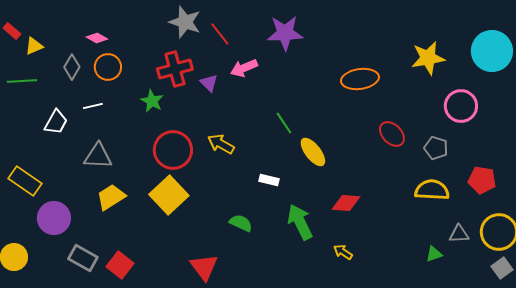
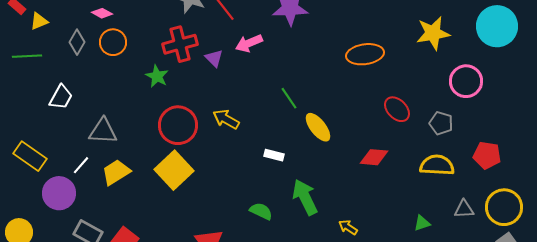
white line: (93, 106) -> (81, 165), moved, turned -36
red diamond: (346, 203) -> (374, 157), moved
green semicircle: (241, 223) -> (261, 211), moved
green triangle: (434, 254) -> (422, 223), moved

